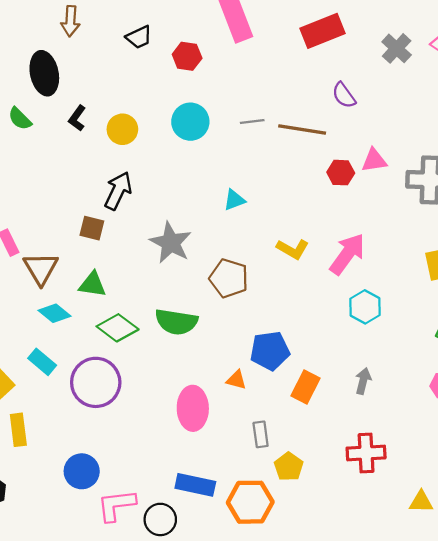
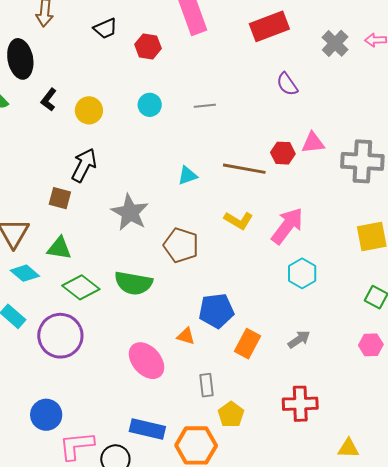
cyan circle: (190, 122) -> (150, 105), size x0.7
brown line: (302, 129) -> (244, 169), moved
gray arrow: (363, 381) -> (299, 339), turned 40
pink ellipse: (193, 408) -> (147, 361), turned -42

